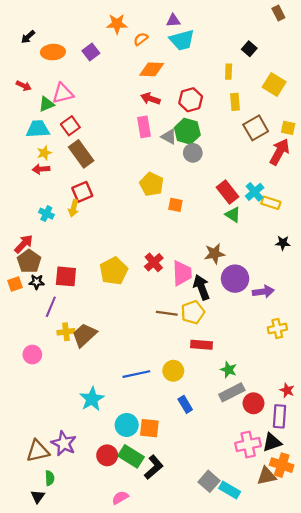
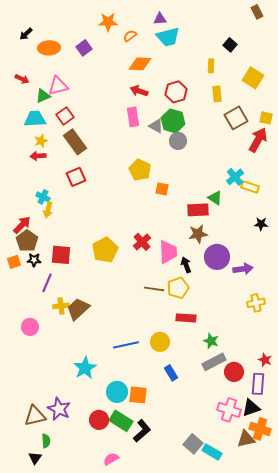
red rectangle: (227, 192) -> (198, 210), moved, turned -55
yellow arrow: (74, 208) -> (48, 210), moved
black arrow: (201, 287) -> (186, 265), size x0.7
pink cross: (248, 444) -> (229, 410), turned 30

